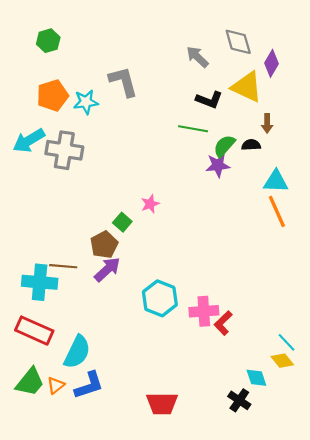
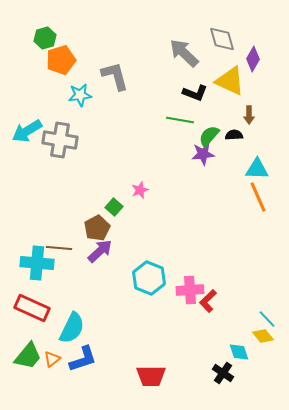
gray arrow: (197, 57) -> (184, 53), size x1.4
orange pentagon: (52, 95) -> (61, 60), moved

